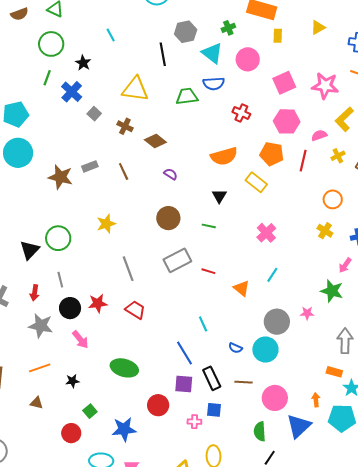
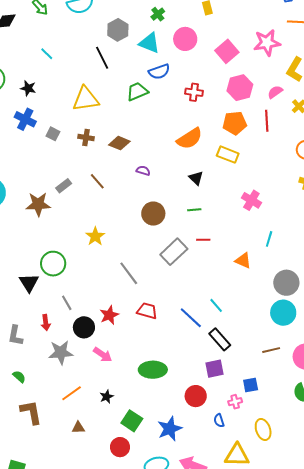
red line: (208, 271) -> (203, 240), moved
blue semicircle: (235, 348) -> (219, 421), moved, turned 64
blue line: (185, 353) -> (191, 318), moved
black rectangle: (212, 378) -> (220, 339), moved
green square: (90, 411) -> (132, 421), size x1.5

